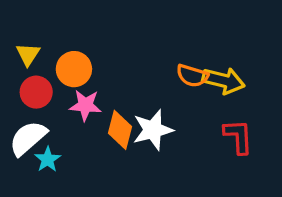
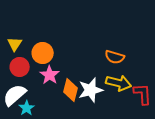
yellow arrow: (223, 81) -> (119, 83), moved
pink star: (85, 105) -> (50, 75), turned 30

